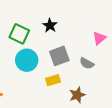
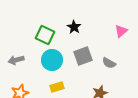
pink triangle: (99, 38) -> (121, 31), moved
yellow rectangle: (53, 80) -> (57, 87), moved

